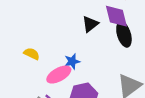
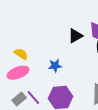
pink ellipse: (59, 75) -> (18, 73), moved

